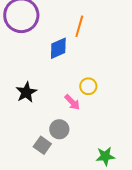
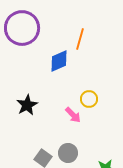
gray circle: (59, 129) -> (68, 153), moved

